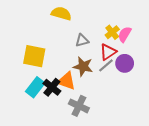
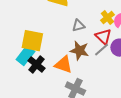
red triangle: (108, 52) -> (103, 37), turned -42
cyan rectangle: (35, 87) -> (25, 56), moved
black cross: (52, 87) -> (36, 65), moved

